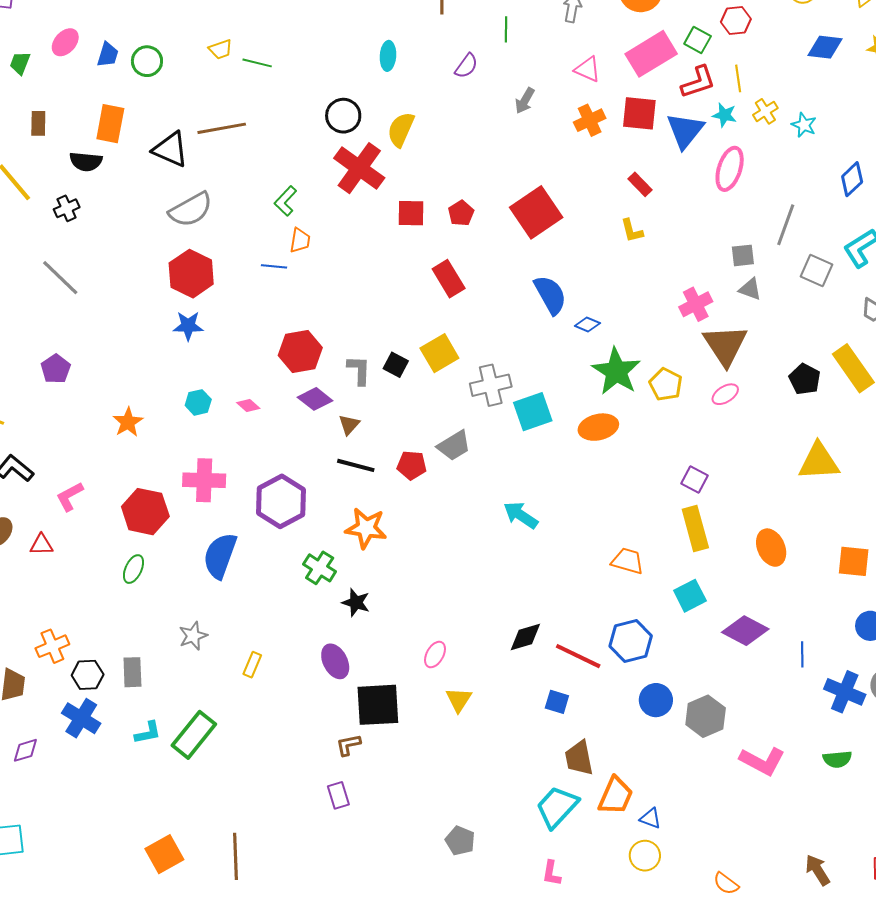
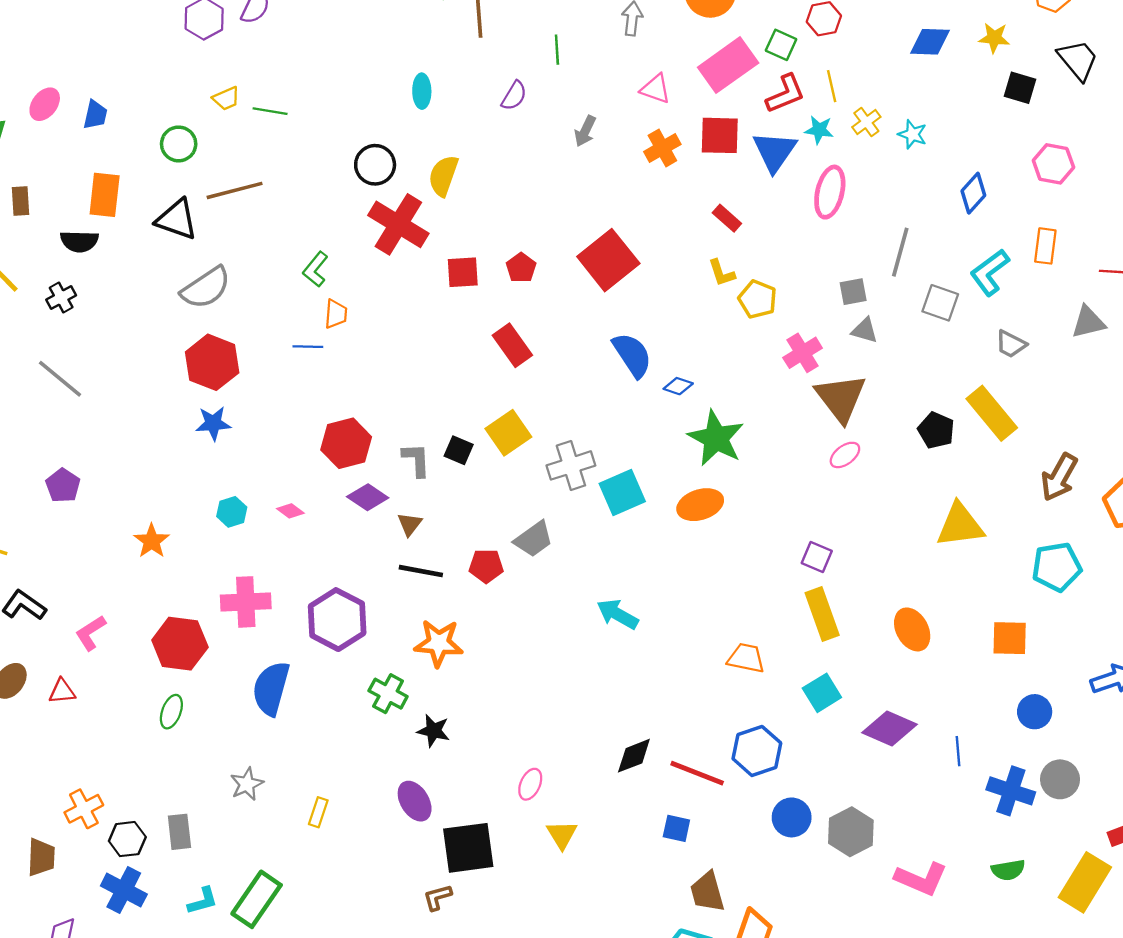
green circle: (147, 61) -> (179, 144), moved
yellow pentagon: (666, 384) -> (758, 299), moved

